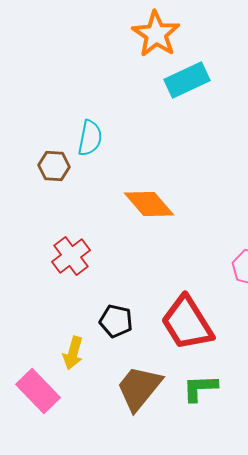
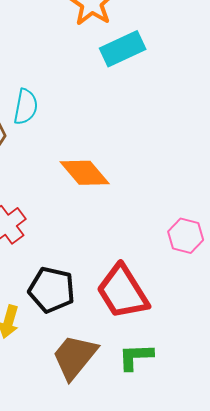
black pentagon: (116, 321) -> (52, 290), size x1.4

